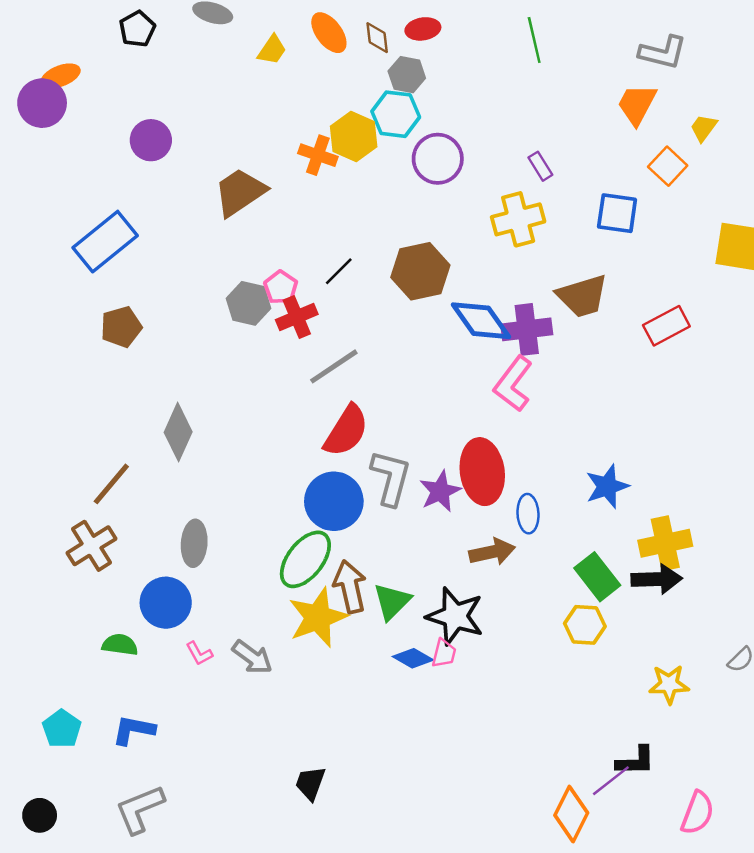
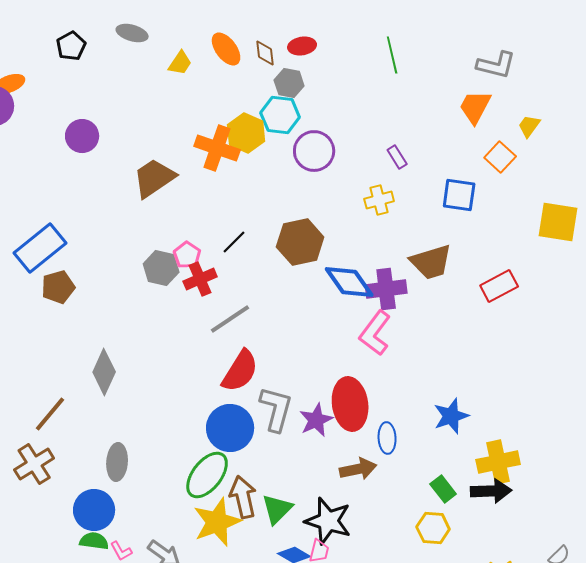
orange cross: (318, 155) -> (217, 148), size x1.4
yellow cross: (518, 219) -> (379, 200), size x0.7
blue rectangle: (105, 242) -> (40, 248), moved
green rectangle: (597, 577) -> (443, 489), size x0.7
green semicircle: (120, 645) -> (94, 541), moved

